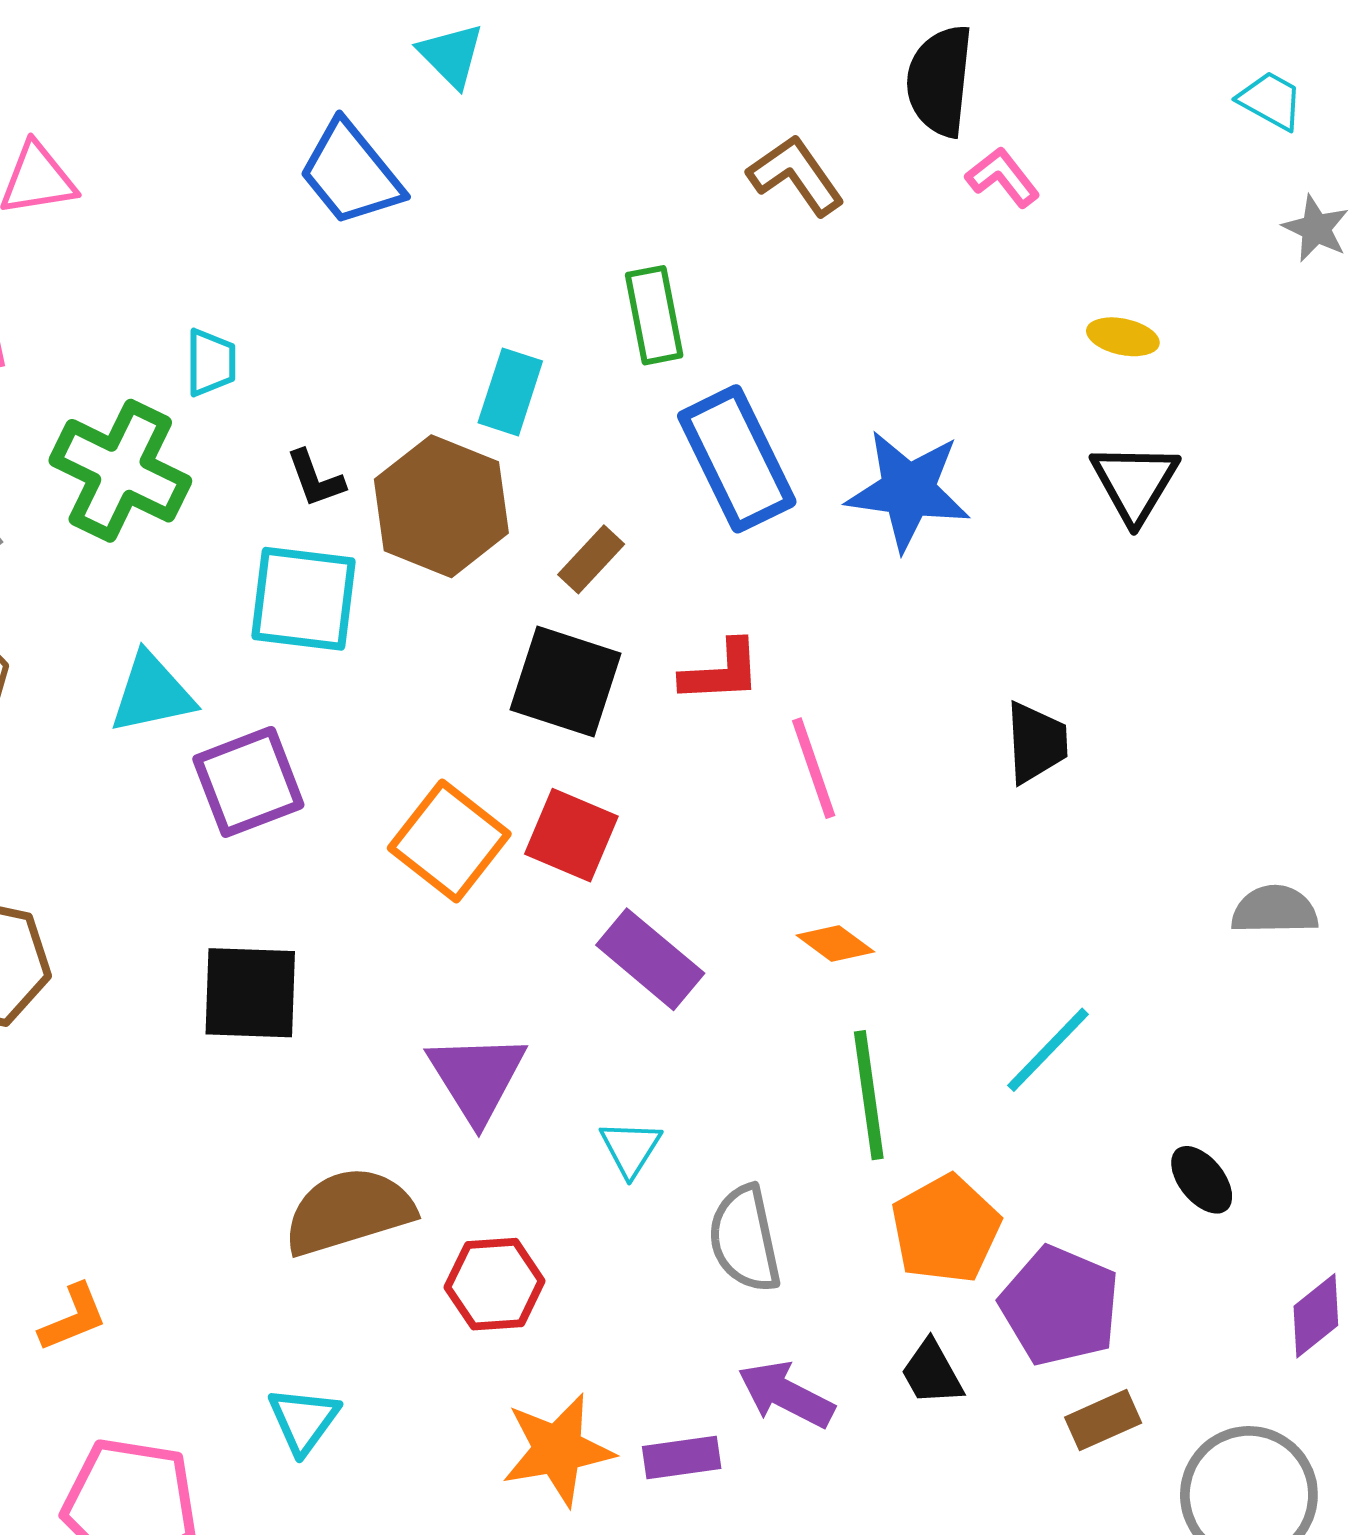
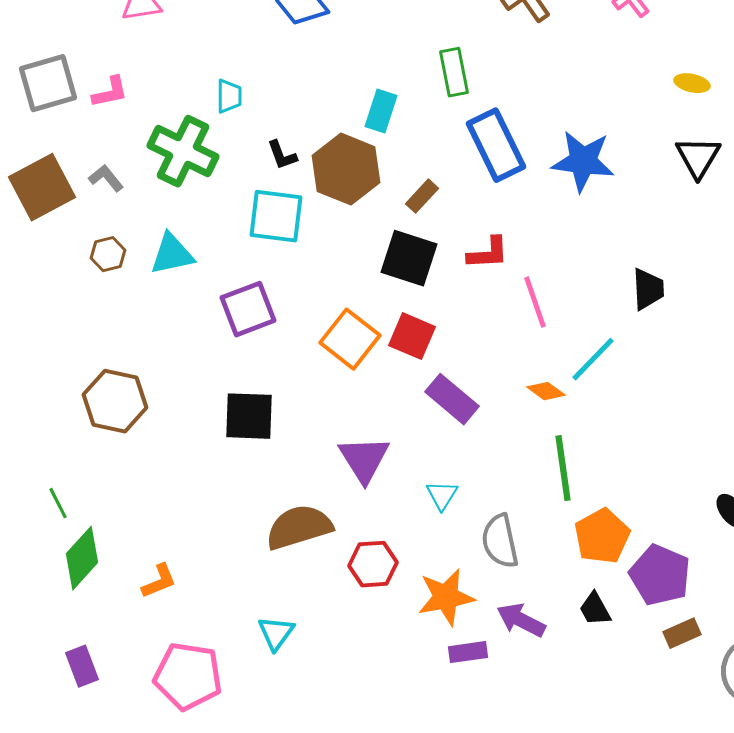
cyan triangle: (152, 693) -> (172, 254), moved
cyan line: (1048, 1050) -> (593, 359), moved
orange star: (558, 1450) -> (446, 597), moved

